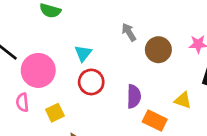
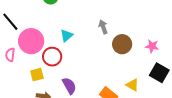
red circle: (91, 82) -> (52, 57), moved
purple semicircle: (134, 96) -> (69, 86), moved, turned -42
pink semicircle: (22, 102) -> (10, 55), moved

